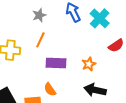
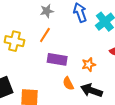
orange semicircle: (50, 89) -> (68, 83), moved

